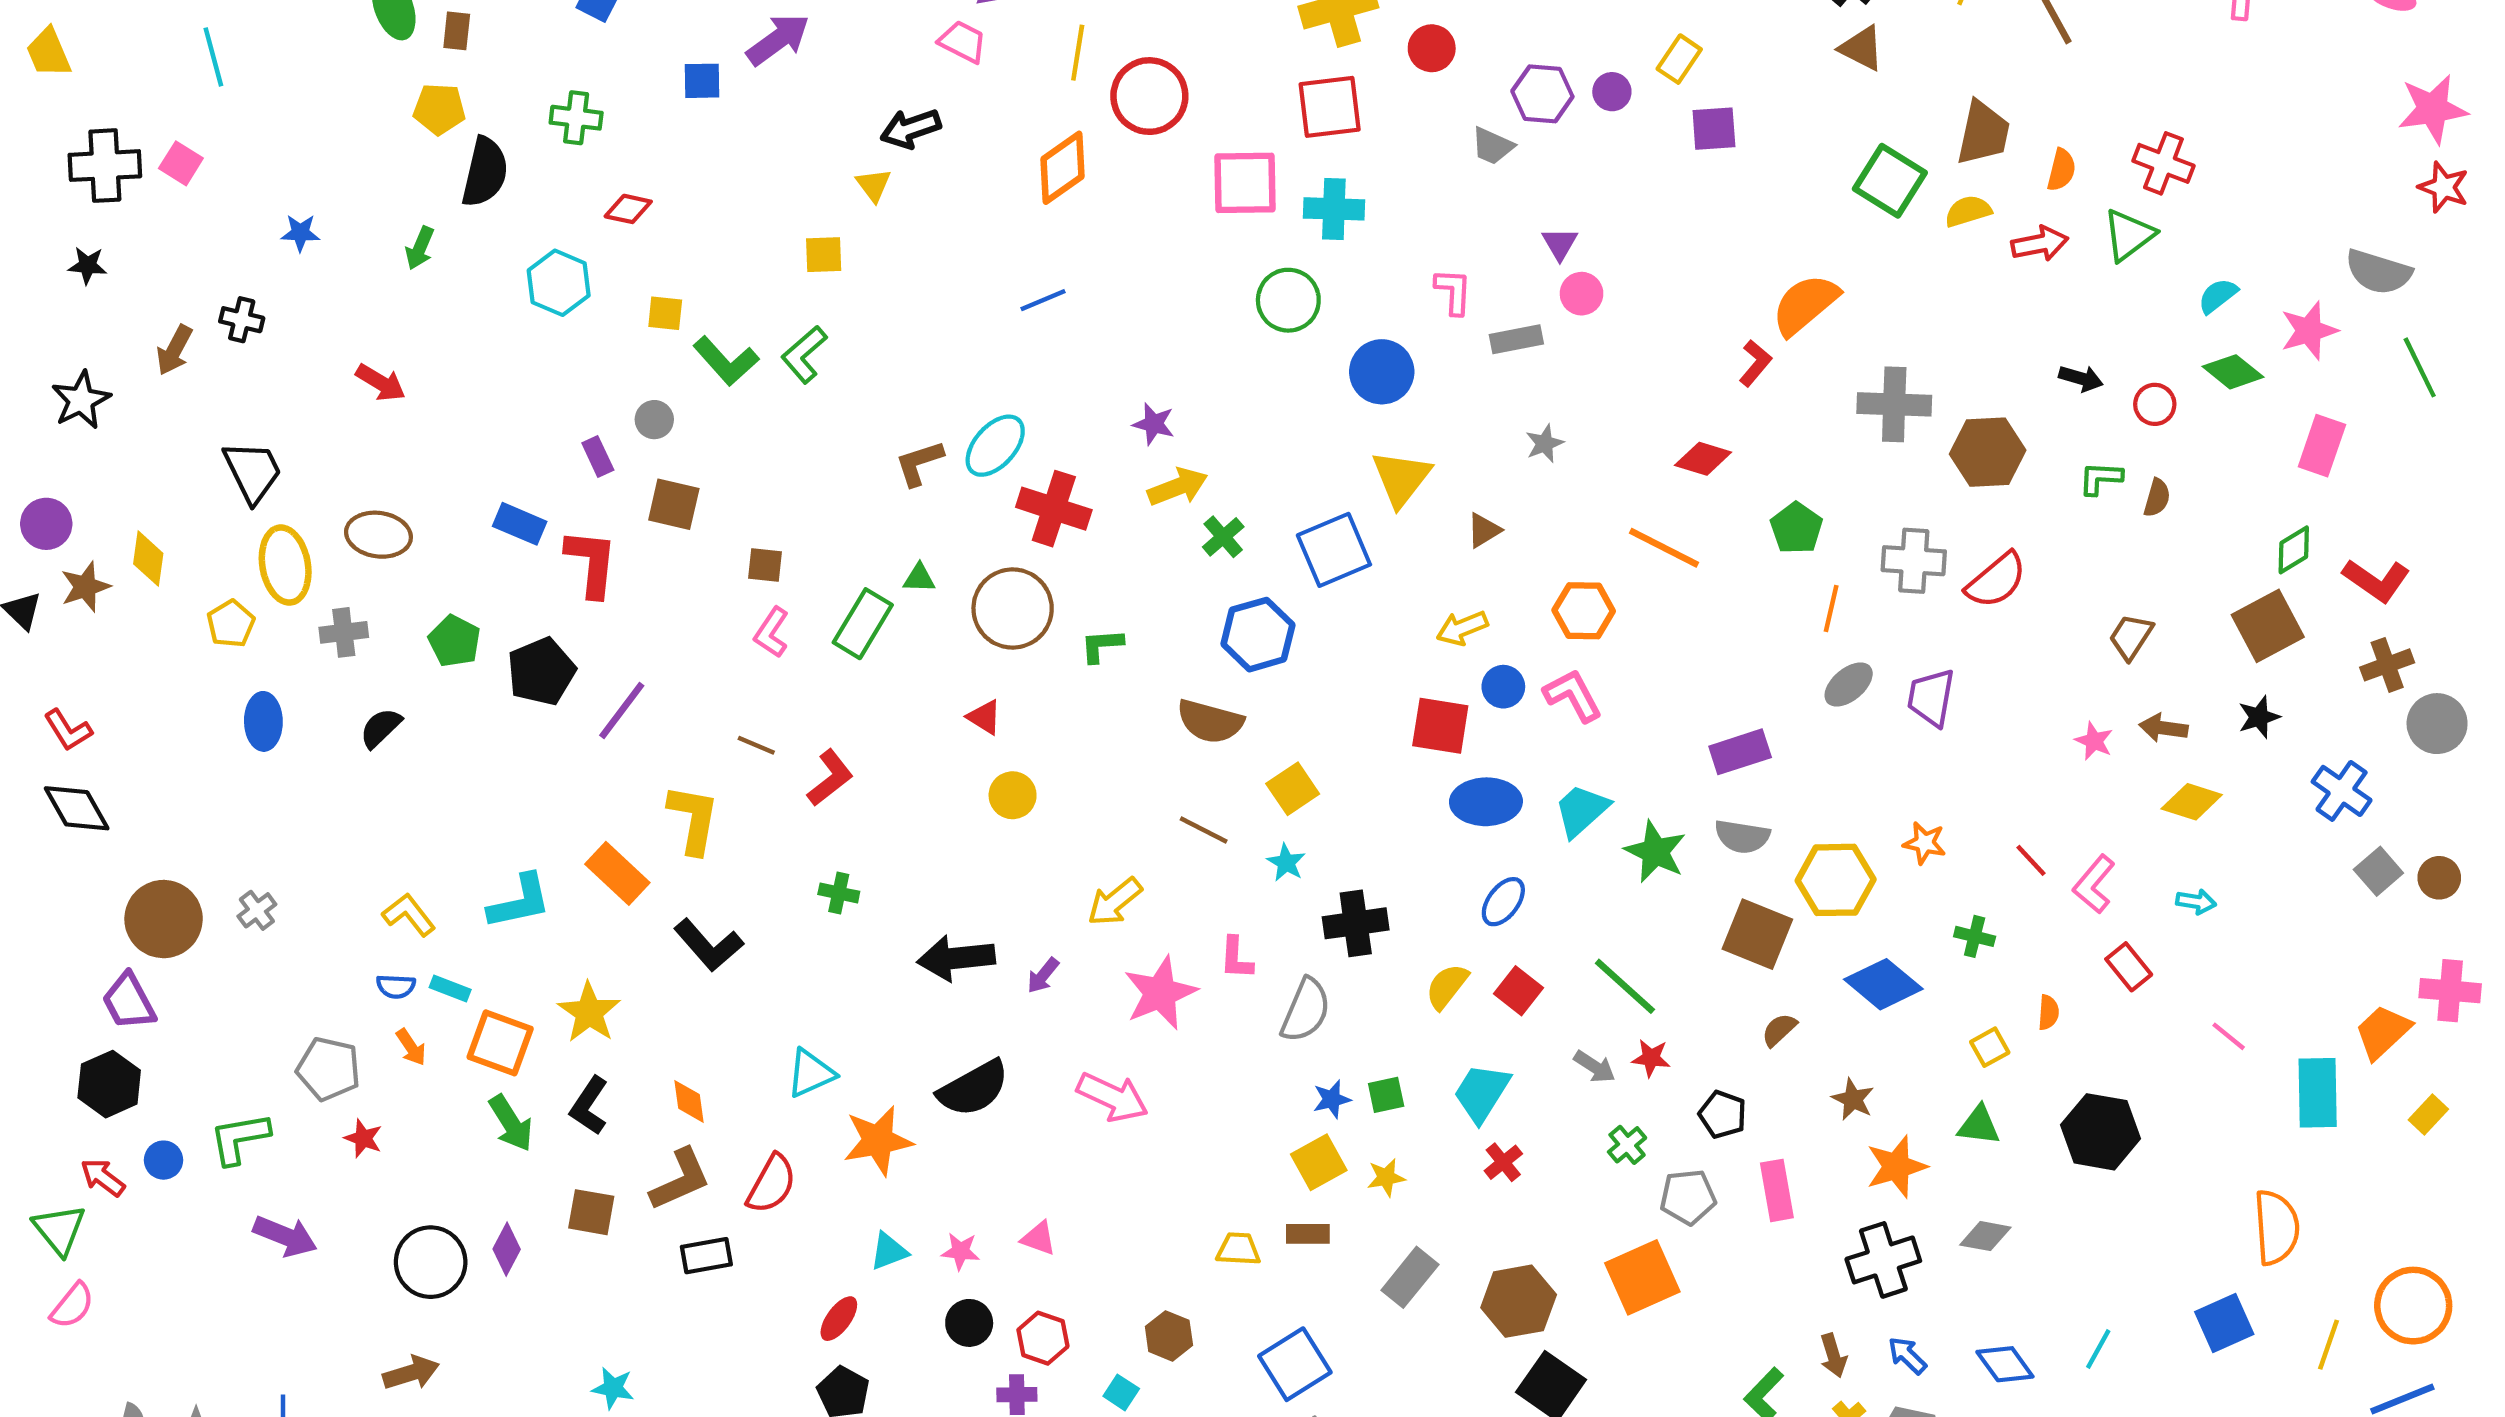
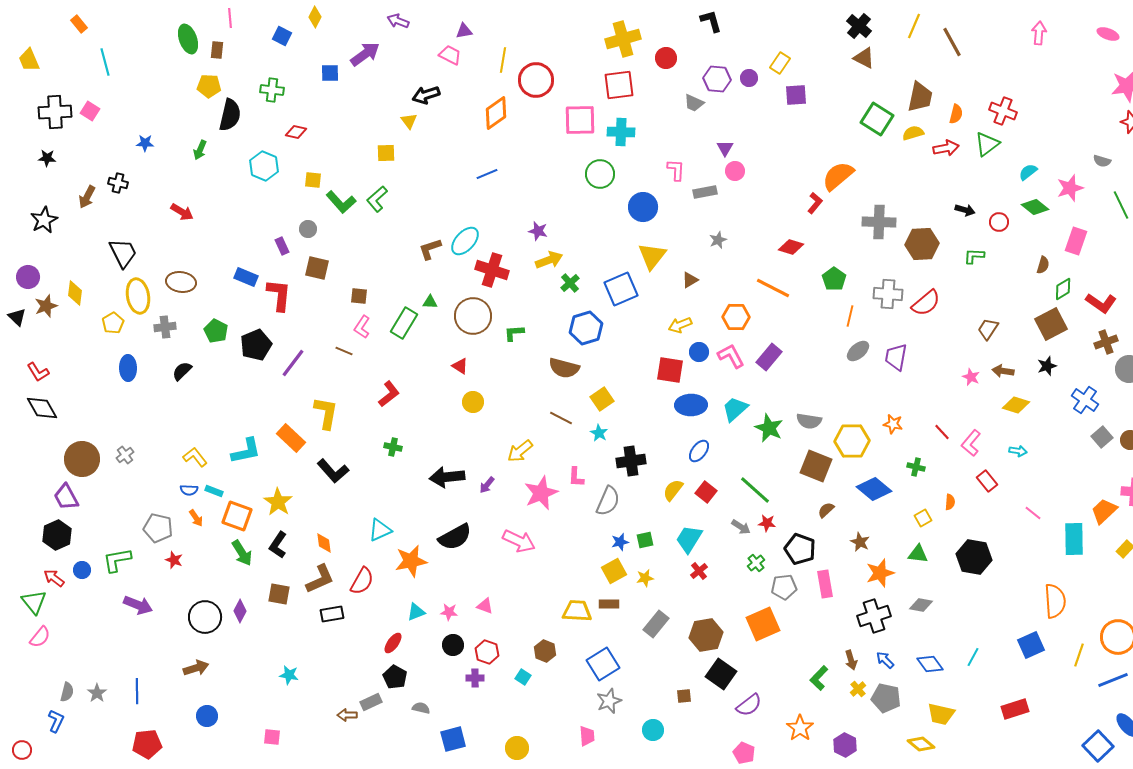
gray semicircle: (2378, 272) -> (1102, 161), size x0.6
brown semicircle: (2157, 498) -> (1043, 265), moved
brown line: (756, 745) -> (344, 351), moved
purple rectangle: (1740, 752) -> (769, 357), moved, turned -32
black pentagon: (1723, 1114) -> (800, 549), size x1.4
yellow trapezoid: (1238, 1249) -> (577, 611), size x1.4

